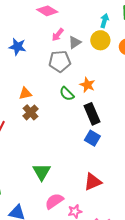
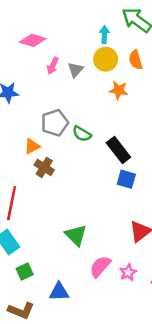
gray pentagon: (60, 61) -> (55, 123), moved
orange star: (87, 85) -> (119, 90), moved

